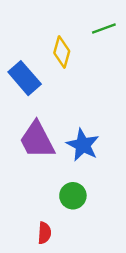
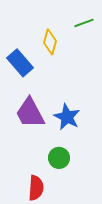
red semicircle: (44, 233) -> (36, 188), size x1.4

